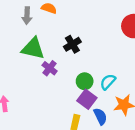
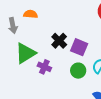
green triangle: (33, 48) -> (25, 53), turned -30
purple square: (87, 99) -> (79, 47), moved

